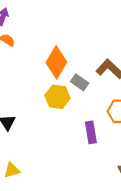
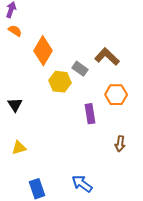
orange diamond: (56, 62) -> (43, 51), moved

